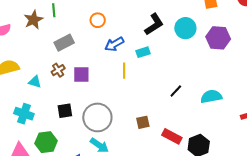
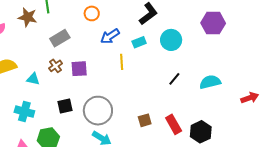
brown star: (33, 20) -> (28, 17), turned -30
cyan circle: (185, 28) -> (171, 40), moved
brown square: (143, 122) -> (145, 120), moved
red rectangle: (172, 136) -> (174, 124), turned 36

